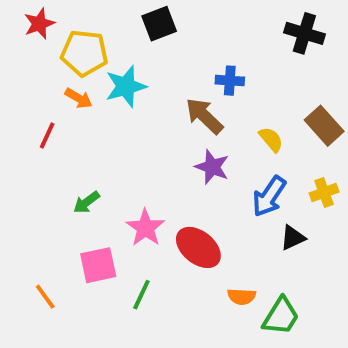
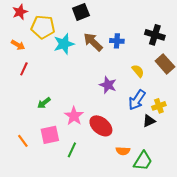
black cross: (304, 33) -> (155, 35), moved
orange arrow: (79, 98) -> (18, 45), moved
brown arrow: (204, 116) -> (93, 42), moved
yellow cross: (324, 192) -> (159, 106), moved
orange line: (45, 297) -> (23, 141), moved

